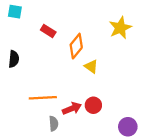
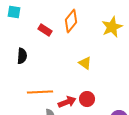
orange diamond: (76, 46) -> (71, 21), moved
black semicircle: (14, 59) -> (22, 56), moved

